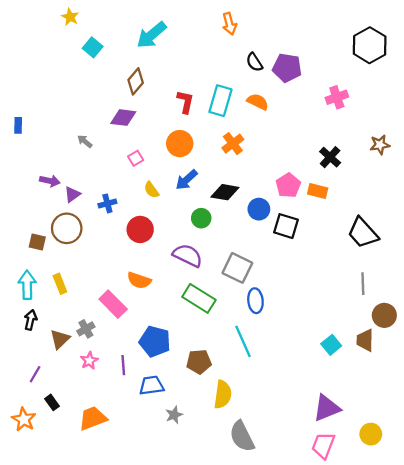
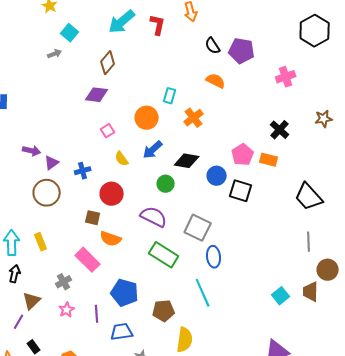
cyan rectangle: (220, 101) -> (170, 96), moved, size x0.6
red L-shape: (185, 102) -> (158, 25), moved
gray arrow: (85, 141) -> (55, 54), moved, turned 120
brown square: (37, 242) -> (93, 218), moved
brown triangle: (60, 339) -> (32, 301), moved

